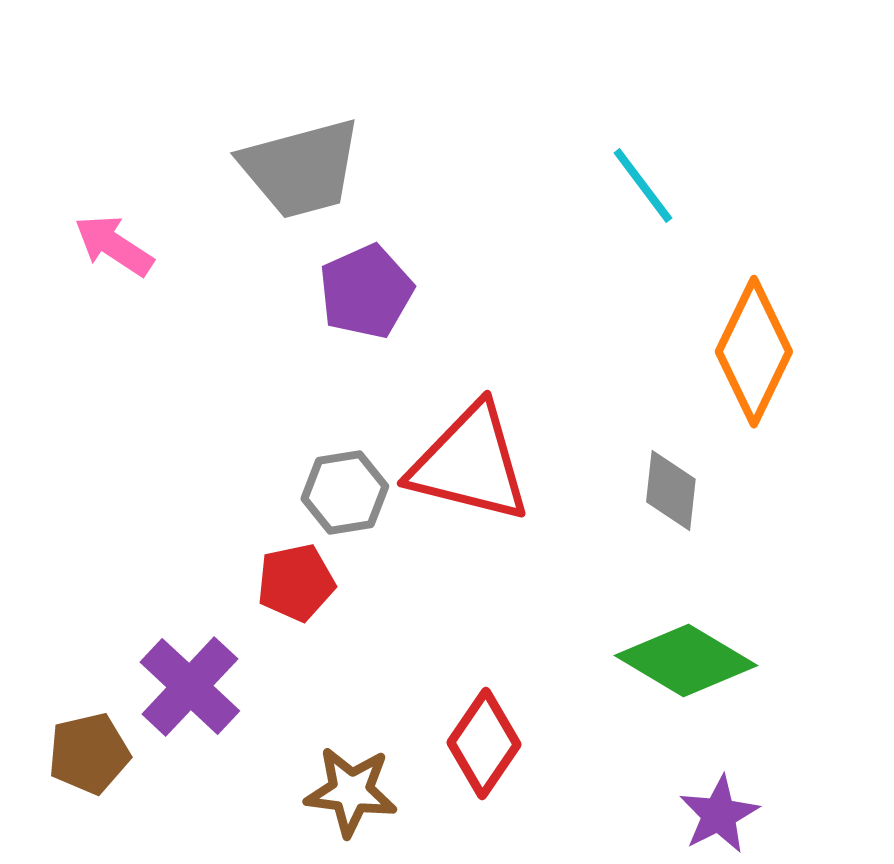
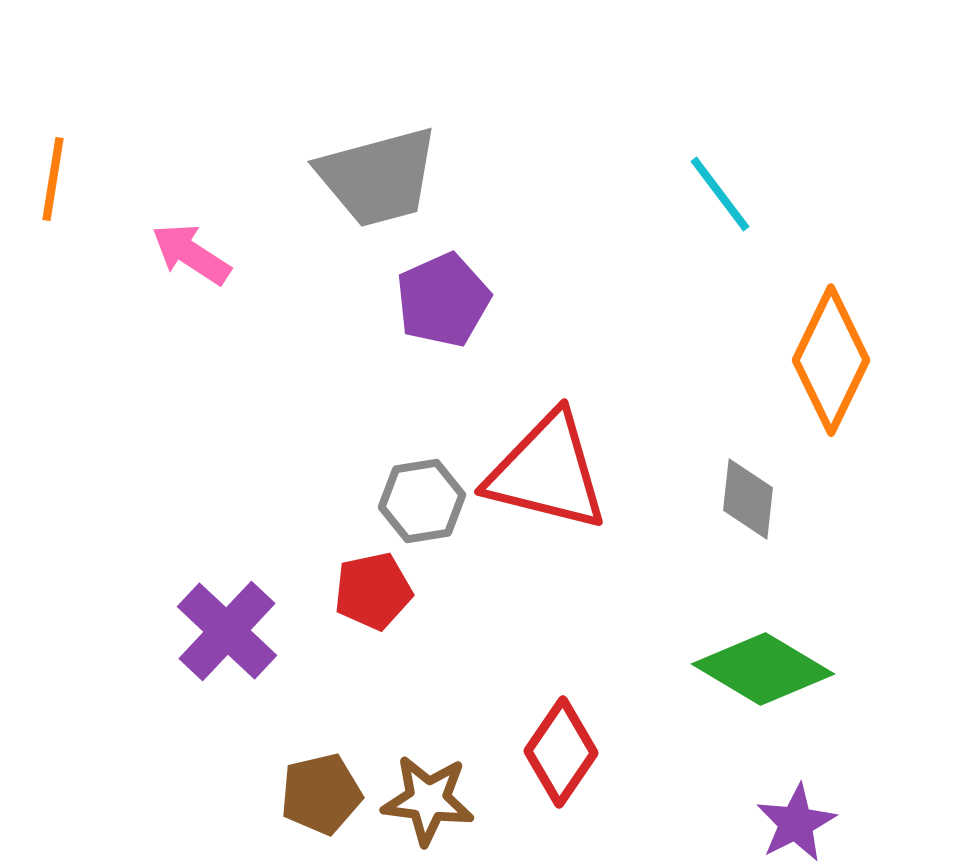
purple cross: (190, 686) -> (227, 631), moved
brown pentagon: (89, 754) -> (321, 794), moved

